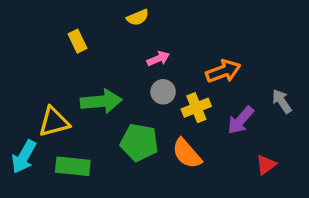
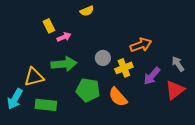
pink arrow: (158, 59) -> (64, 37), moved
red triangle: (266, 165) -> (175, 90), moved, size x1.5

